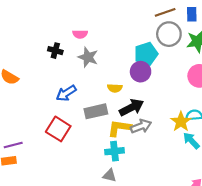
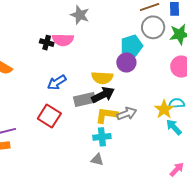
pink semicircle: (80, 34) -> (63, 40), moved, size x1.5
gray star: (88, 57) -> (80, 15), moved
yellow semicircle: (115, 88) -> (102, 78), size x1.5
black arrow: (132, 107) -> (103, 95), moved

